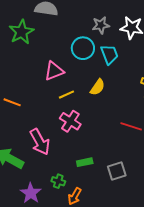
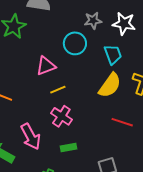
cyan trapezoid: (109, 54) -> (113, 54), moved
yellow semicircle: (97, 87) -> (110, 85), moved, size x1.5
green rectangle: (85, 162) -> (68, 147), moved

